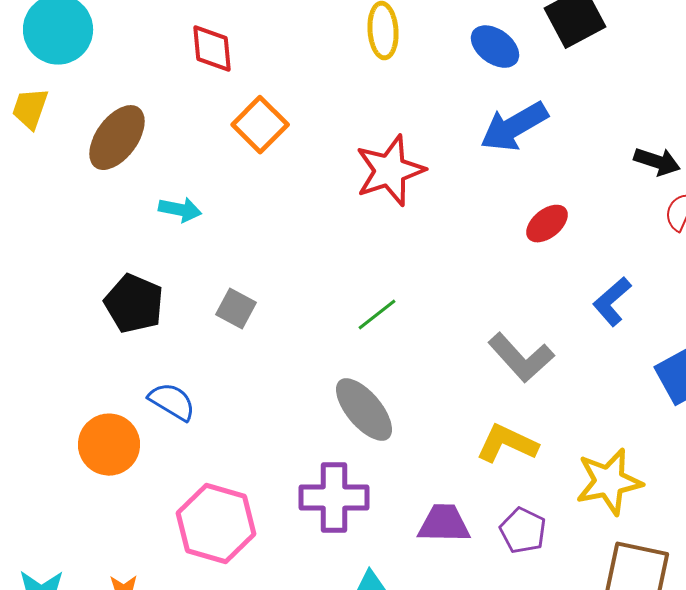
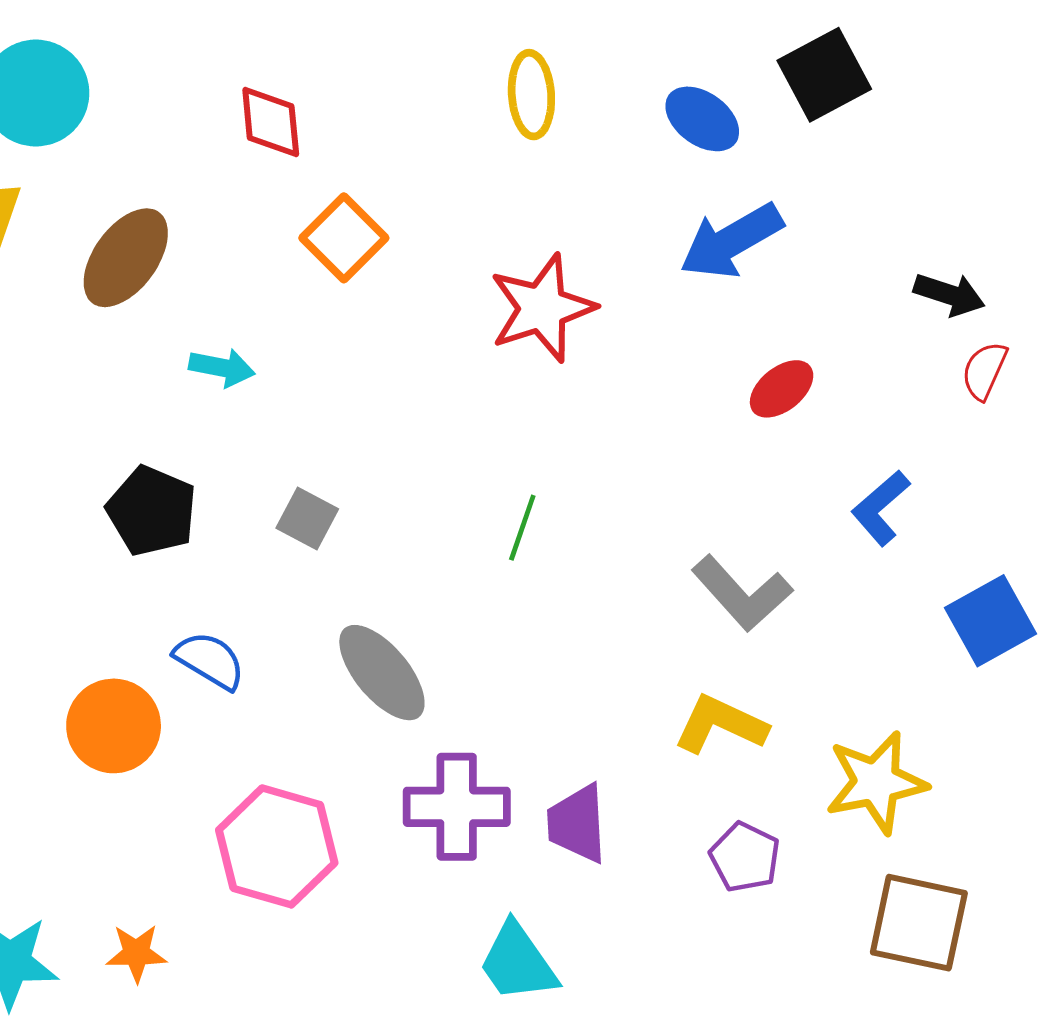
green line: (377, 315) -> (522, 528), turned -33
gray ellipse: (364, 410) -> (382, 673), moved
purple trapezoid: (444, 524) -> (577, 824), moved, turned -94

